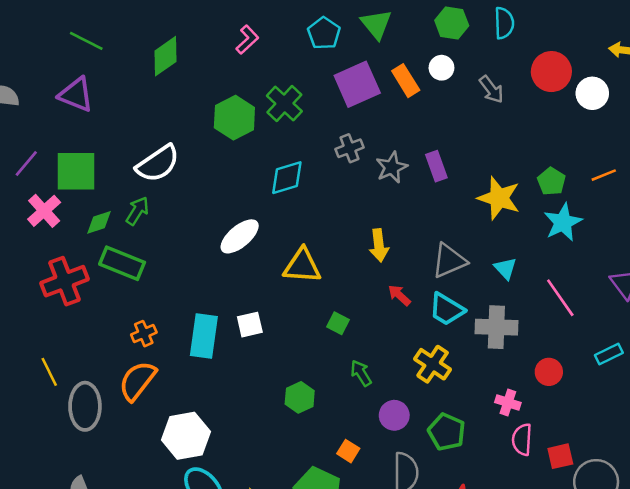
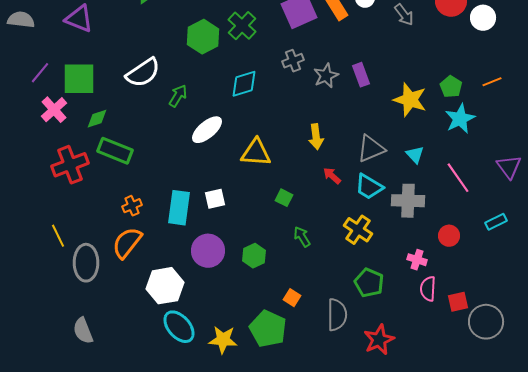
green arrow: (137, 211) -> (178, 96), moved
purple circle: (394, 415) -> (208, 251), moved, size x1.4

